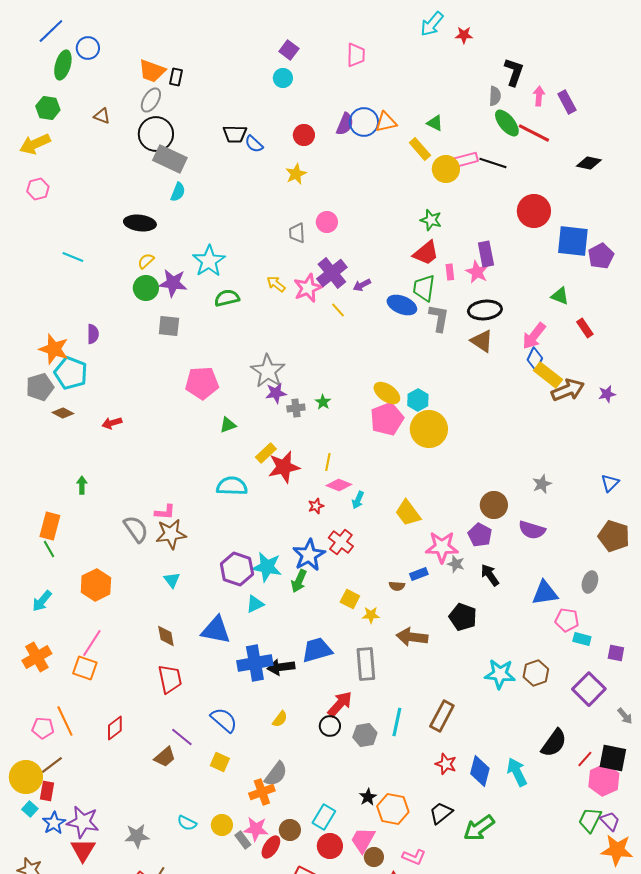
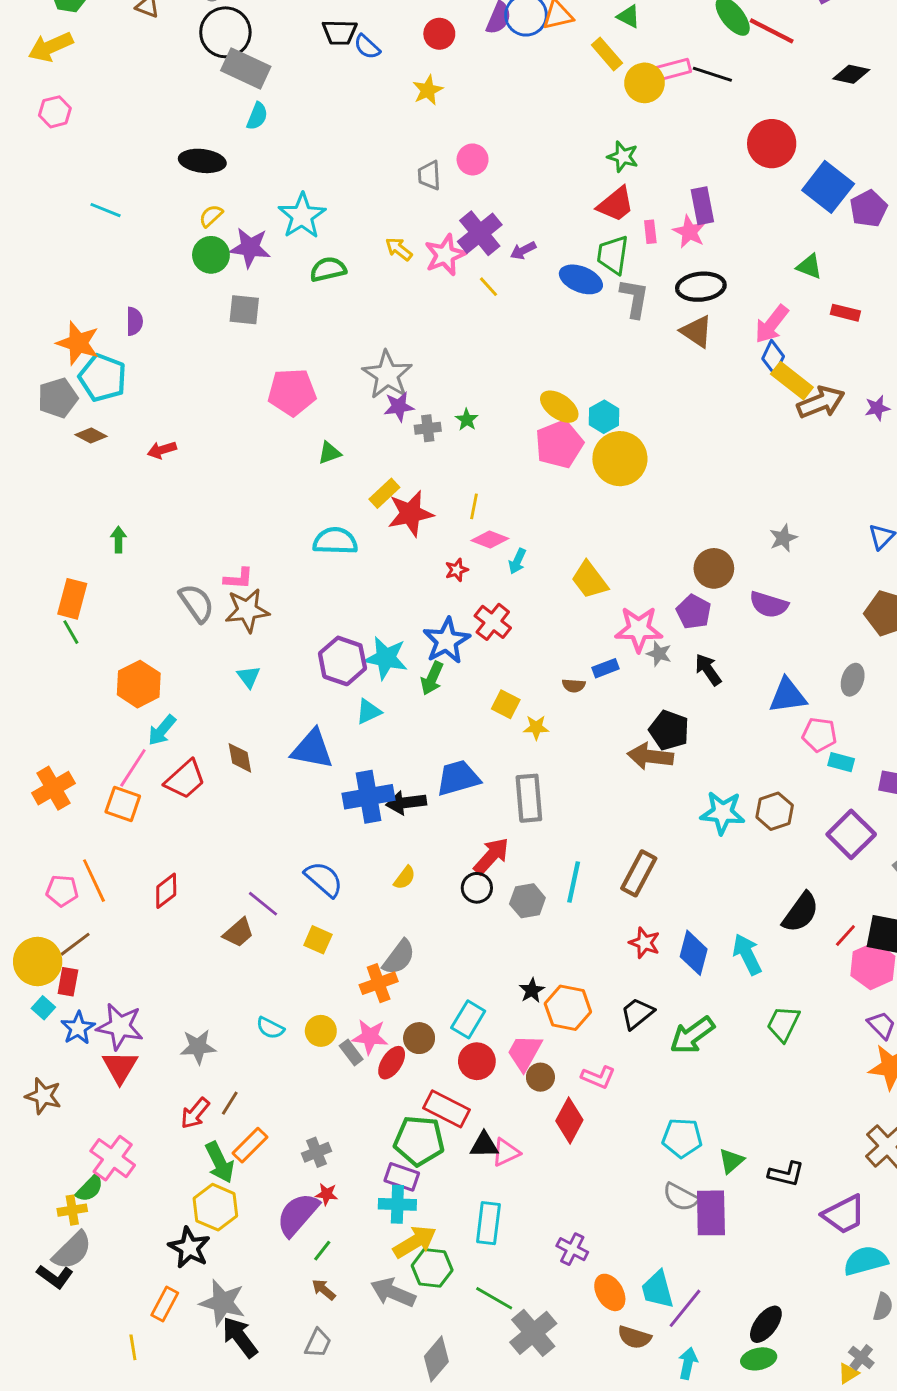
blue square: (573, 241) -> (828, 187), turned 32
red rectangle: (585, 328) -> (845, 313), turned -42
cyan arrow: (42, 601) -> (162, 730), moved
brown arrow: (412, 637) -> (650, 756), moved
red trapezoid: (170, 679) -> (185, 779), moved, turned 60
green trapezoid: (590, 820) -> (783, 1024), moved

